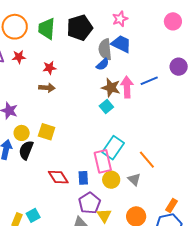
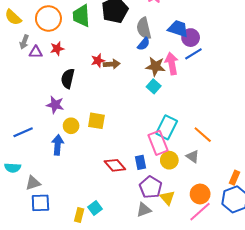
blue trapezoid: (121, 44) -> (178, 29), moved
purple circle: (179, 67) -> (191, 38), moved
red star: (50, 68) -> (98, 61), moved
brown arrow: (47, 88) -> (112, 64), moved
black semicircle: (26, 150) -> (68, 78), moved

